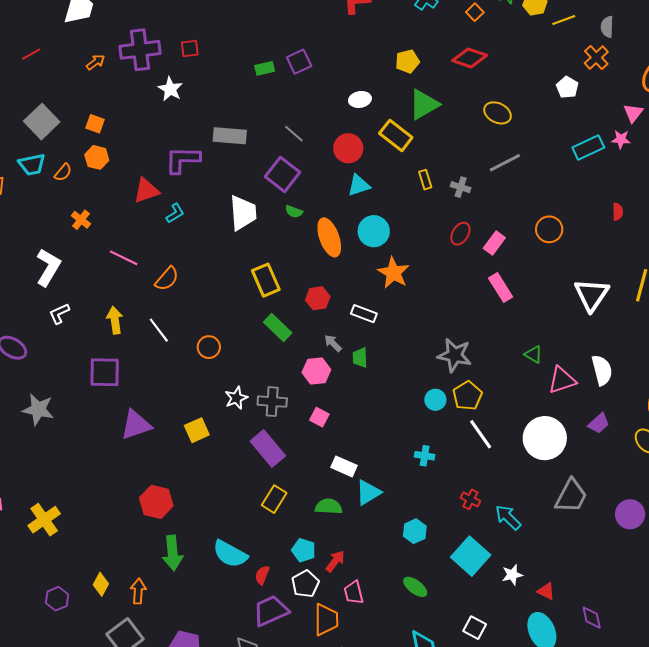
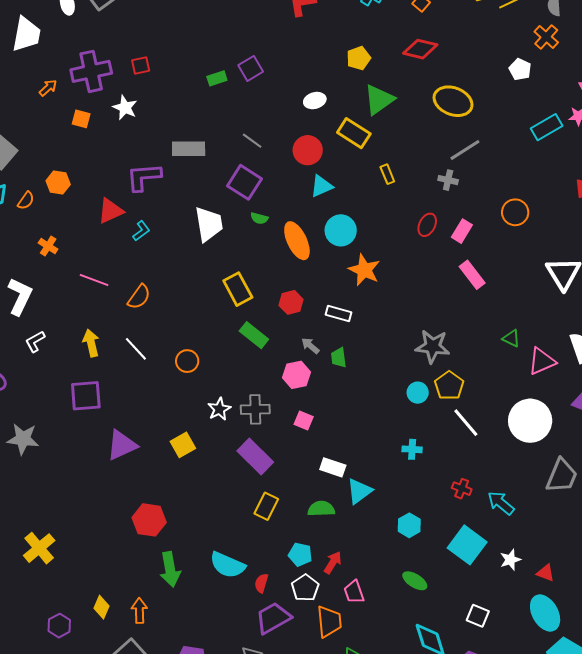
yellow ellipse: (498, 113) -> (453, 101), size x1.4
orange square: (95, 124) -> (81, 119), moved
gray cross: (461, 187) -> (448, 180), moved

